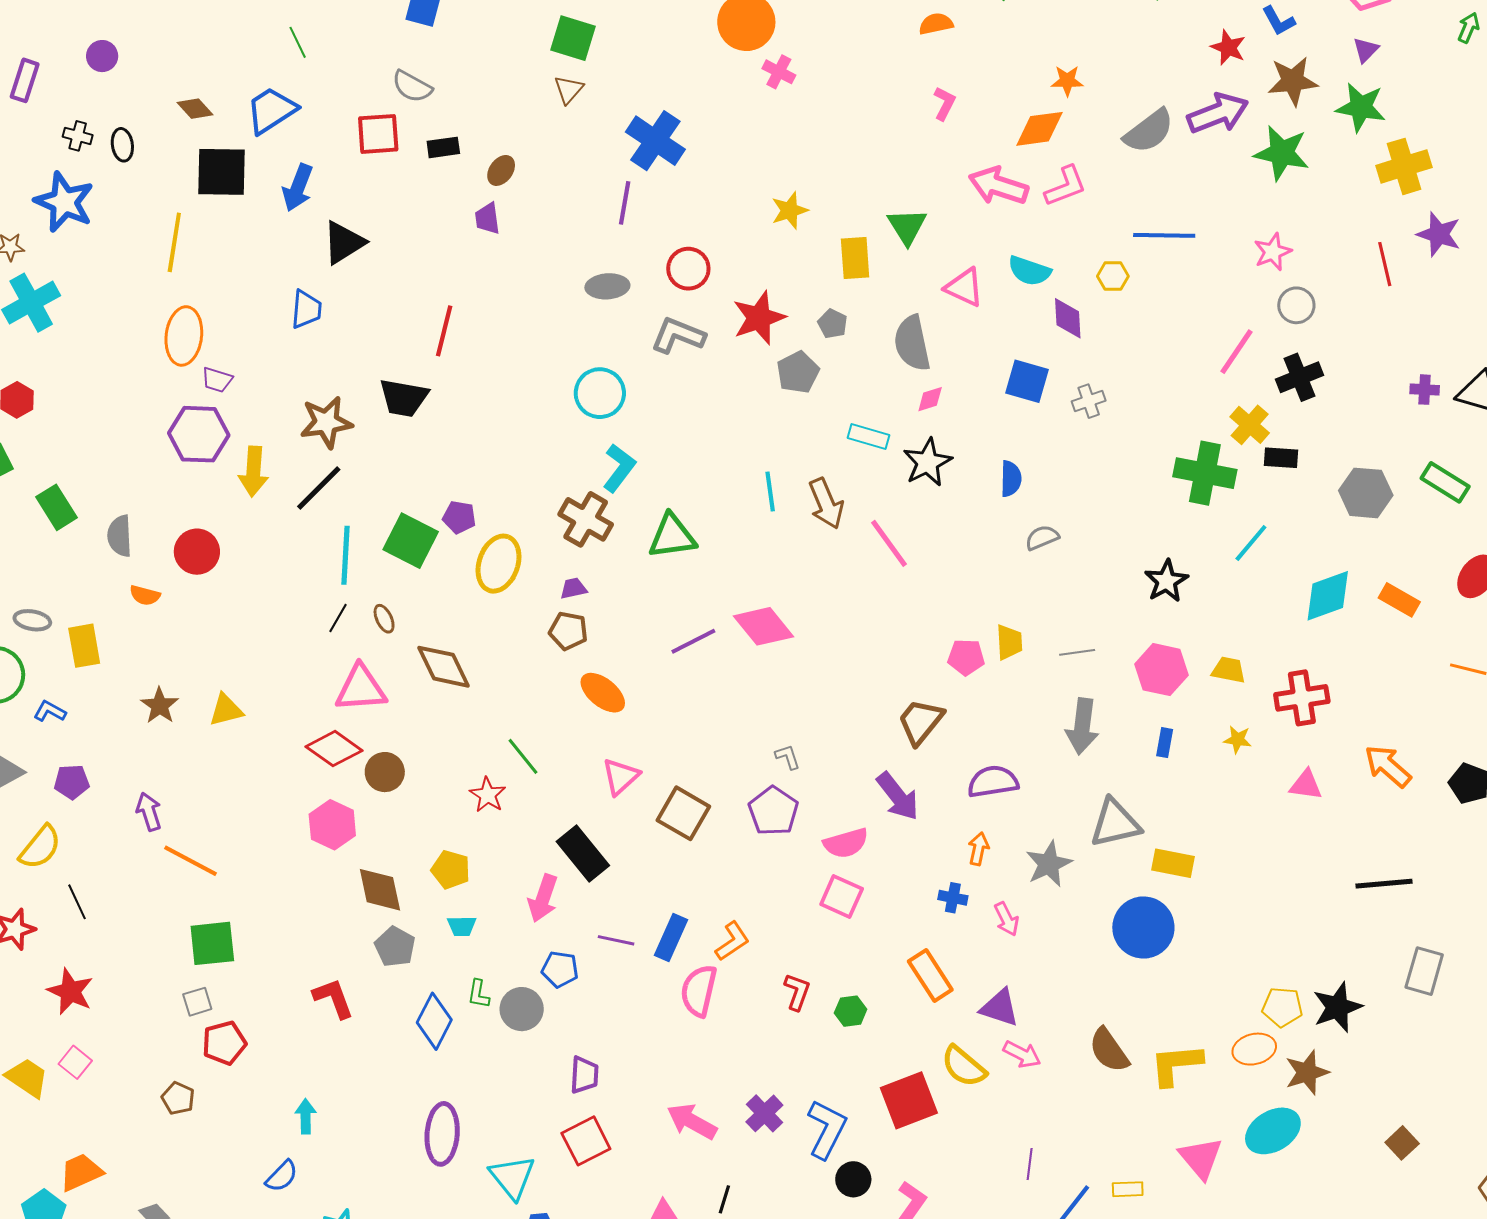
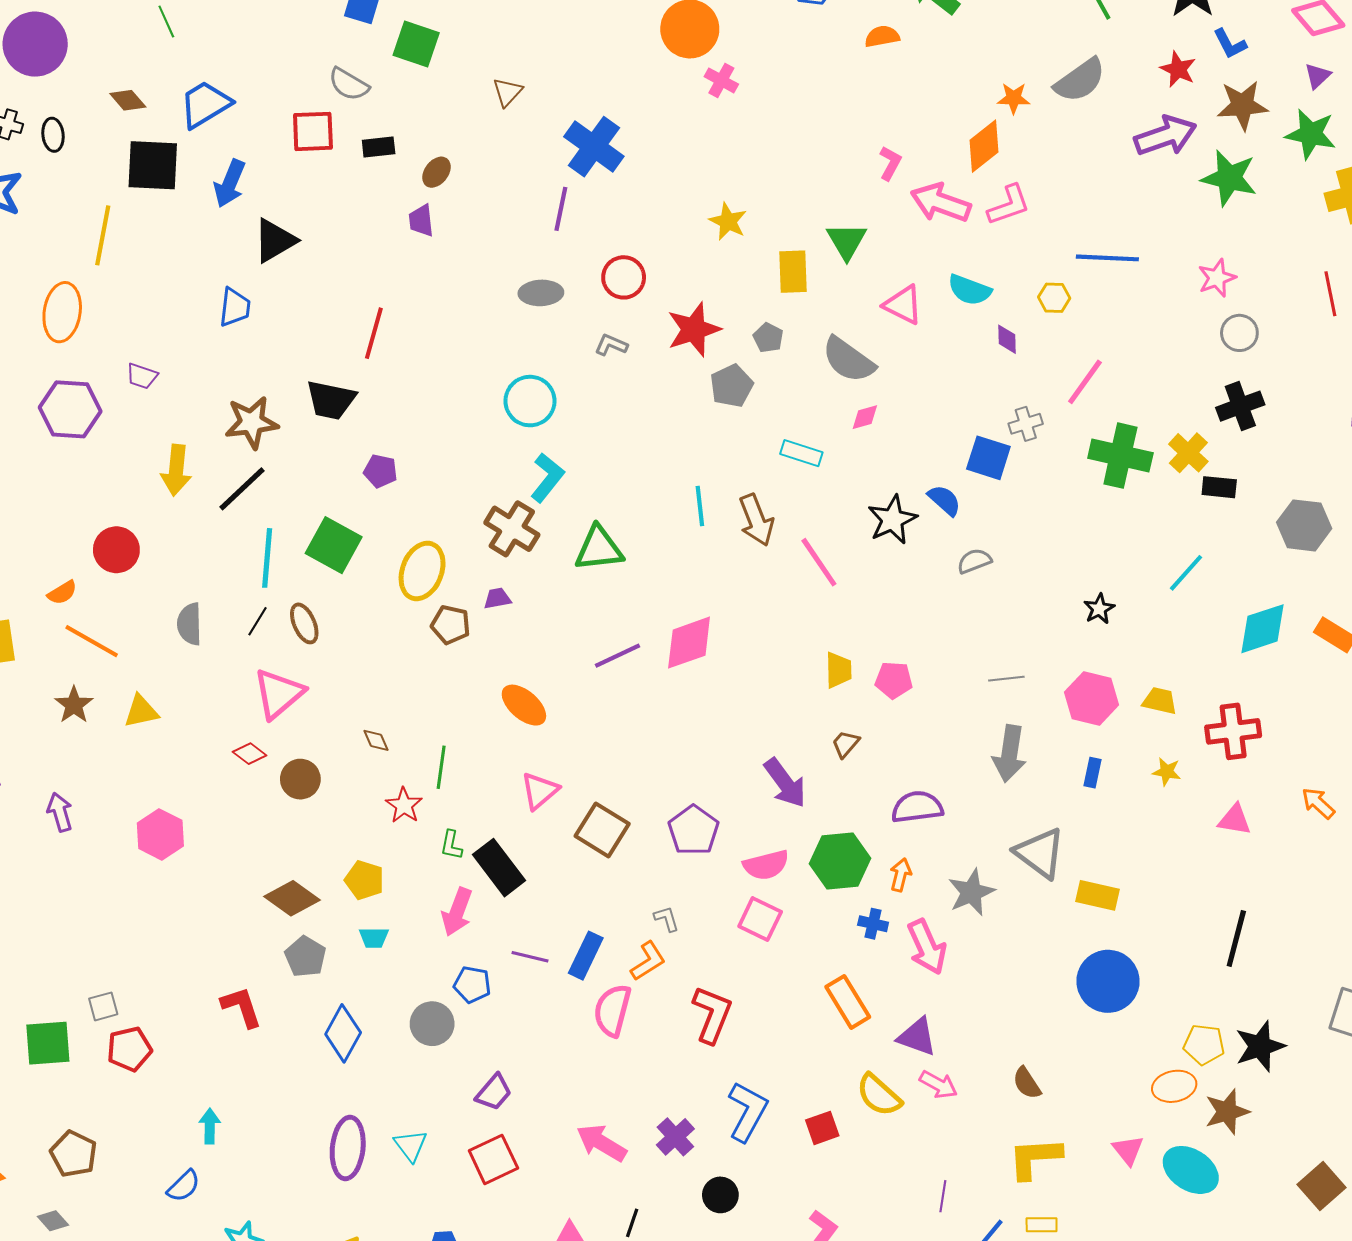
green square: (573, 38) -> (416, 44), moved
green line: (298, 42) -> (166, 21), moved
purple circle: (102, 56) -> (35, 44), size x2.0
pink L-shape: (944, 103) -> (890, 163), moved
orange diamond: (1039, 129) -> (984, 146), turned -32
gray semicircle: (1149, 131) -> (1080, 80), moved
yellow star: (790, 210) -> (728, 221), turned -30
purple diamond: (1068, 318) -> (1007, 339), size x0.7
orange ellipse: (184, 336) -> (62, 312), moved
gray L-shape: (678, 336) -> (611, 345), size x0.6
gray semicircle: (912, 343) -> (848, 360), turned -44
pink line: (1237, 352) -> (1085, 382), moved
blue square: (1027, 381) -> (988, 458), moved
purple hexagon: (199, 434) -> (70, 409), moved
black star: (927, 462) -> (892, 520), moved
green cross: (1205, 473) -> (1120, 456), moved
blue semicircle: (1011, 479) -> (944, 500), turned -51
purple pentagon: (459, 517) -> (380, 471), moved
gray semicircle: (120, 536) -> (189, 624), moved
black star: (1166, 581) -> (1099, 609), size x0.7
orange semicircle: (145, 595) -> (62, 593), turned -48
brown ellipse: (384, 619) -> (304, 623), size x1.4
pink diamond: (764, 626) -> (689, 643), turned -72
brown pentagon: (568, 631) -> (451, 625), moved
yellow trapezoid: (1009, 642) -> (838, 670), moved
brown diamond: (444, 667) -> (376, 740), moved, size x0.5
pink triangle: (361, 689) -> (279, 694), turned -38
brown trapezoid: (921, 722) -> (846, 744), size x0.6
red diamond: (334, 749) -> (250, 754), size x0.6
green line: (523, 756) -> (441, 767), turned 45
gray L-shape: (788, 757) -> (667, 919), moved
orange arrow: (1388, 766) -> (1318, 803), size x0.7
purple arrow: (898, 796) -> (785, 783), moved
gray triangle: (1115, 823) -> (1040, 853), turned 48
pink hexagon: (332, 825) -> (160, 834), moved
orange line: (190, 861) -> (92, 641), moved
black line: (1384, 884) -> (1236, 939), moved, turned -72
brown diamond: (380, 890) -> (292, 898), turned -44
pink arrow: (1007, 919) -> (927, 947), size x1.6
blue circle: (1143, 927) -> (1108, 981), moved
green square: (212, 943) -> (48, 1043), moved
red L-shape: (797, 992) -> (712, 1014), size x1.5
green L-shape: (478, 994) -> (451, 845), moved
green hexagon: (851, 1011) -> (840, 861), moved, size x1.8
brown semicircle: (1109, 1050) -> (1027, 1083), size x0.7
yellow L-shape: (1176, 1065) -> (1035, 1158), moved
purple trapezoid: (584, 1075) -> (494, 1092), turned 36
brown pentagon: (178, 1098) -> (74, 1154), moved, size x1.4
red square: (909, 1100) -> (822, 1128), size x0.6
blue L-shape: (827, 1129) -> (748, 1112), moved
cyan ellipse: (1273, 1131) -> (1191, 1170), turned 62
brown square: (1402, 1143) -> (1321, 1186), size x1.4
pink triangle: (1201, 1158) -> (1128, 1150), moved, size x0.7
cyan triangle: (512, 1177) -> (411, 1145), moved, size x0.7
black circle: (853, 1179) -> (720, 1195), moved

